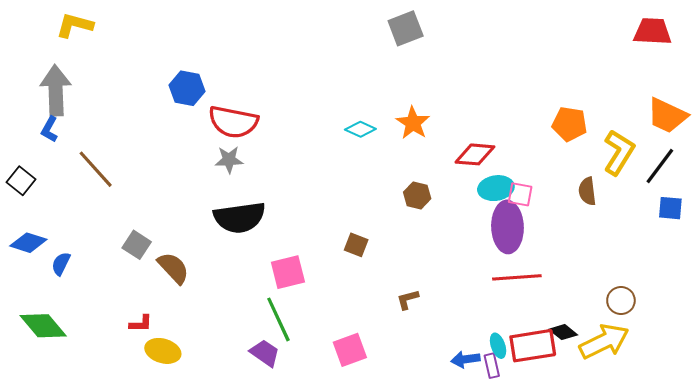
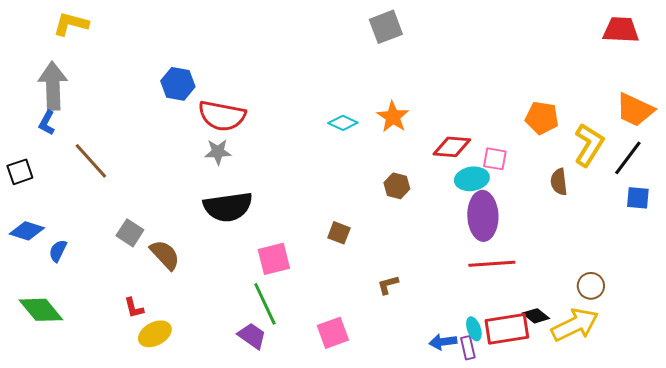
black square: (21, 181) -> (20, 172), turned 32
pink square: (520, 194) -> (495, 159), moved
red L-shape: (141, 324) -> (134, 308), turned 75
yellow ellipse: (163, 351) -> (155, 334), turned -44

